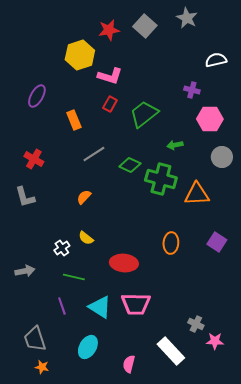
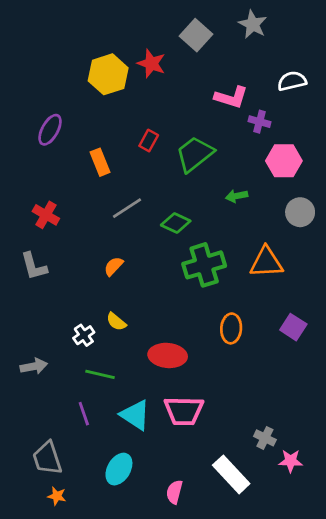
red star: (109, 30) -> (151, 64), moved, turned 30
pink L-shape: (110, 76) -> (231, 97), moved
green cross: (161, 179) -> (204, 265), moved, turned -32

